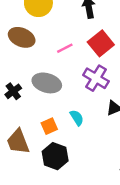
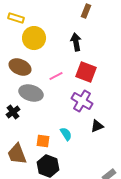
red square: (101, 43) -> (86, 72), turned -30
gray ellipse: (47, 83) -> (31, 93), moved
orange square: (49, 126) -> (43, 141), turned 32

